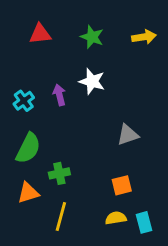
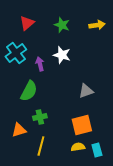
red triangle: (40, 34) -> (27, 23), turned -35
cyan cross: (24, 101) -> (16, 53), moved, size x1.5
green semicircle: (28, 148) -> (29, 91), moved
orange square: (122, 185) -> (82, 125), size x1.5

